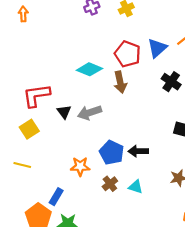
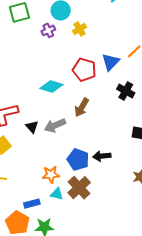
brown arrow: (120, 82) -> (82, 107), moved, turned 48
brown cross: (110, 184) -> (79, 188), size x1.6
cyan triangle: (136, 187) -> (57, 194), moved
blue rectangle: (56, 197) -> (32, 204), turned 49

